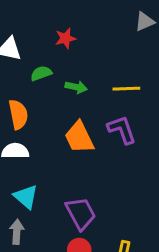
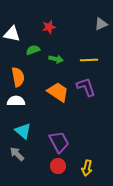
gray triangle: (145, 22) -> (101, 24), moved
orange trapezoid: (79, 137) -> (58, 92), turned 150
gray arrow: (17, 232) -> (17, 154), turned -49

